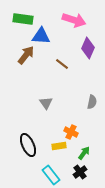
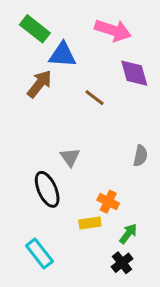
green rectangle: (23, 19) -> (35, 29), turned 30
purple diamond: (88, 48) -> (134, 73), turned -40
black ellipse: (28, 145) -> (47, 189), moved
cyan rectangle: (51, 175) -> (39, 254), moved

